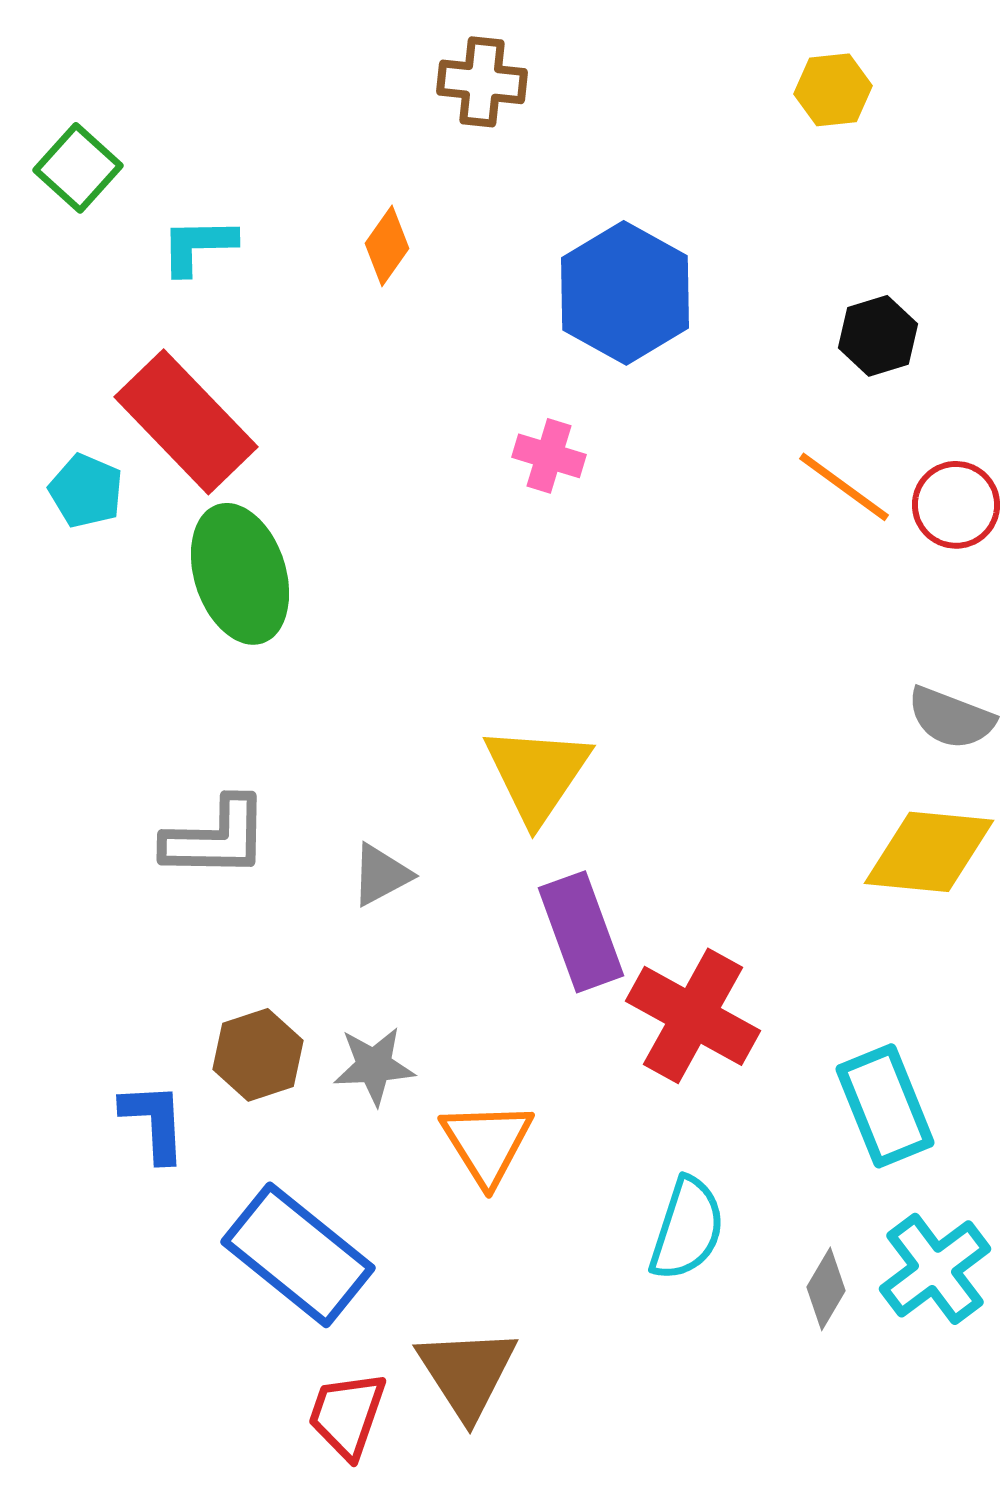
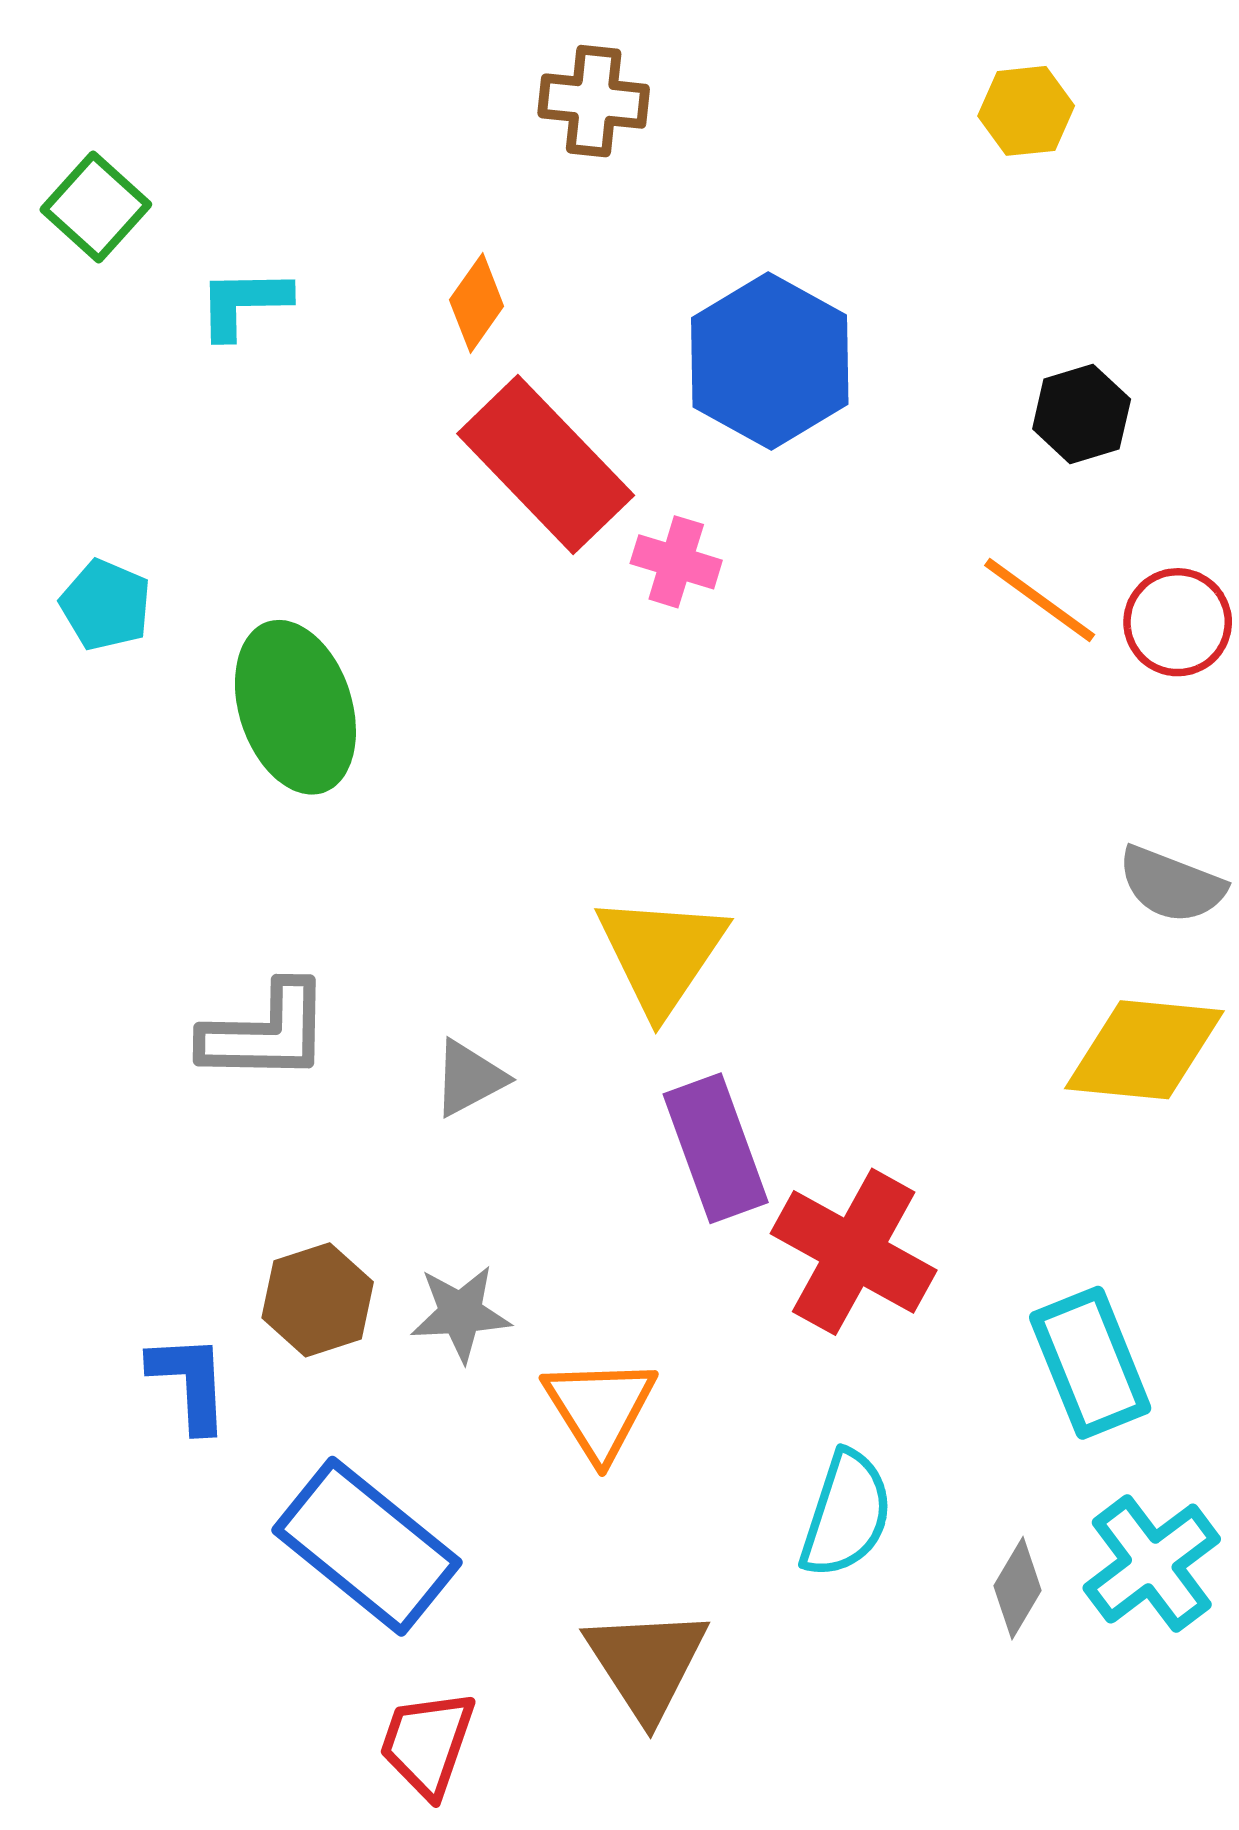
red rectangle: (186, 422) -> (546, 465), moved
brown triangle: (467, 1373) -> (647, 1663), moved

